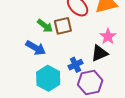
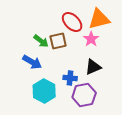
pink star: (108, 36) -> (91, 39), moved
blue cross: (75, 65) -> (70, 78), turned 32

